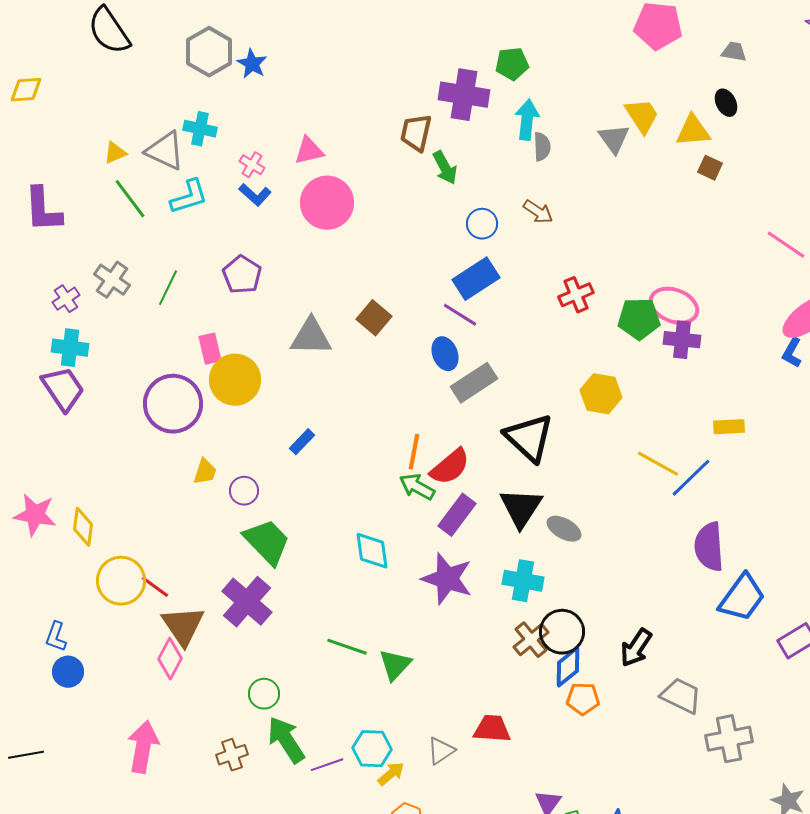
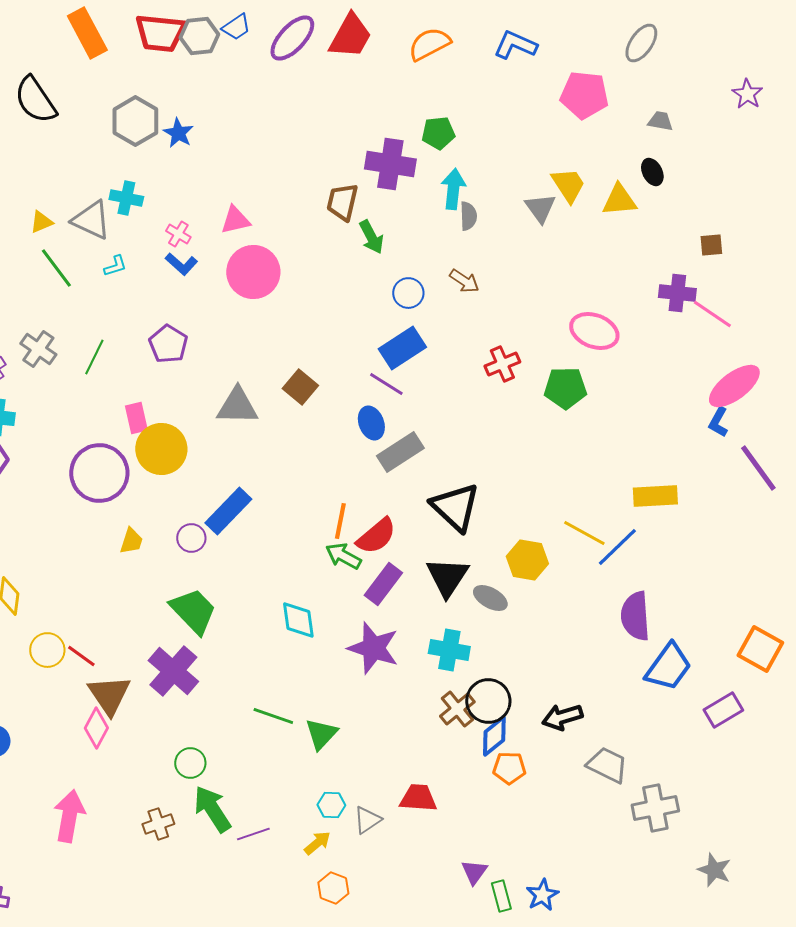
brown square: (710, 168) -> (711, 245), moved, turned -30
cyan L-shape: (189, 197) -> (115, 266), size x0.6
pink ellipse: (674, 306) -> (594, 331), moved
purple cross: (682, 340) -> (677, 293), moved
yellow hexagon: (601, 394) -> (527, 560), moved
yellow rectangle: (729, 427) -> (655, 496), size x1.4
blue rectangle: (302, 442) -> (228, 511), size x1.8
purple circle: (244, 491) -> (191, 538), moved
yellow circle: (121, 581) -> (47, 650), size x0.7
black arrow: (636, 648) -> (562, 717), turned 39
cyan hexagon: (372, 749) -> (331, 805), moved, size x0.7

